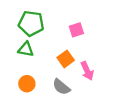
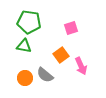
gray semicircle: (61, 87) -> (45, 75), moved

